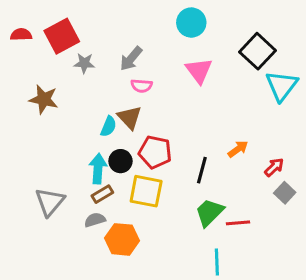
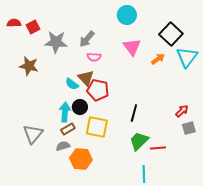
red square: (62, 36) -> (33, 27), moved, size x0.6
gray star: (84, 63) -> (56, 42), size x1.6
cyan semicircle: (108, 126) -> (72, 84), turned 104
orange arrow: (238, 149) -> (158, 59), moved
red pentagon: (155, 152) -> (98, 90), moved
gray square: (285, 193) -> (189, 128), turned 32

